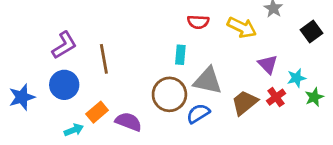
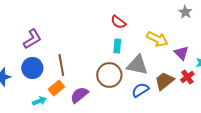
red semicircle: (198, 22) -> (118, 22), moved, turned 35
yellow arrow: (242, 27) -> (157, 39), moved
brown line: (104, 59) -> (61, 65), moved
blue semicircle: (198, 114) -> (140, 90), moved
purple semicircle: (128, 122) -> (79, 95), turned -60

